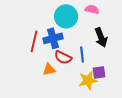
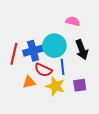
cyan circle: (66, 16) -> (54, 46), moved
yellow star: (88, 80) -> (55, 86), moved, turned 30

